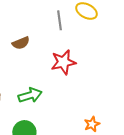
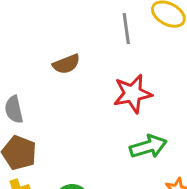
green arrow: (30, 95) -> (148, 147), moved

